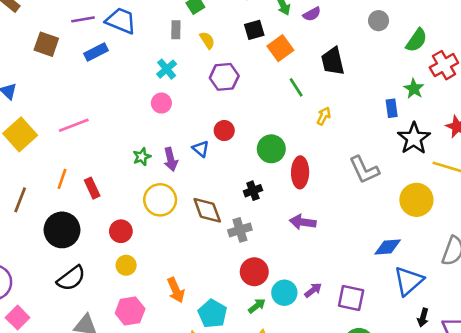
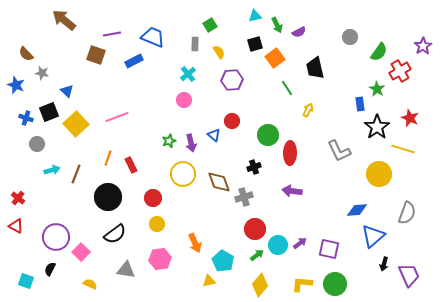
purple line: (83, 19) -> (112, 34), moved
pink square: (18, 318) -> (81, 252), moved

